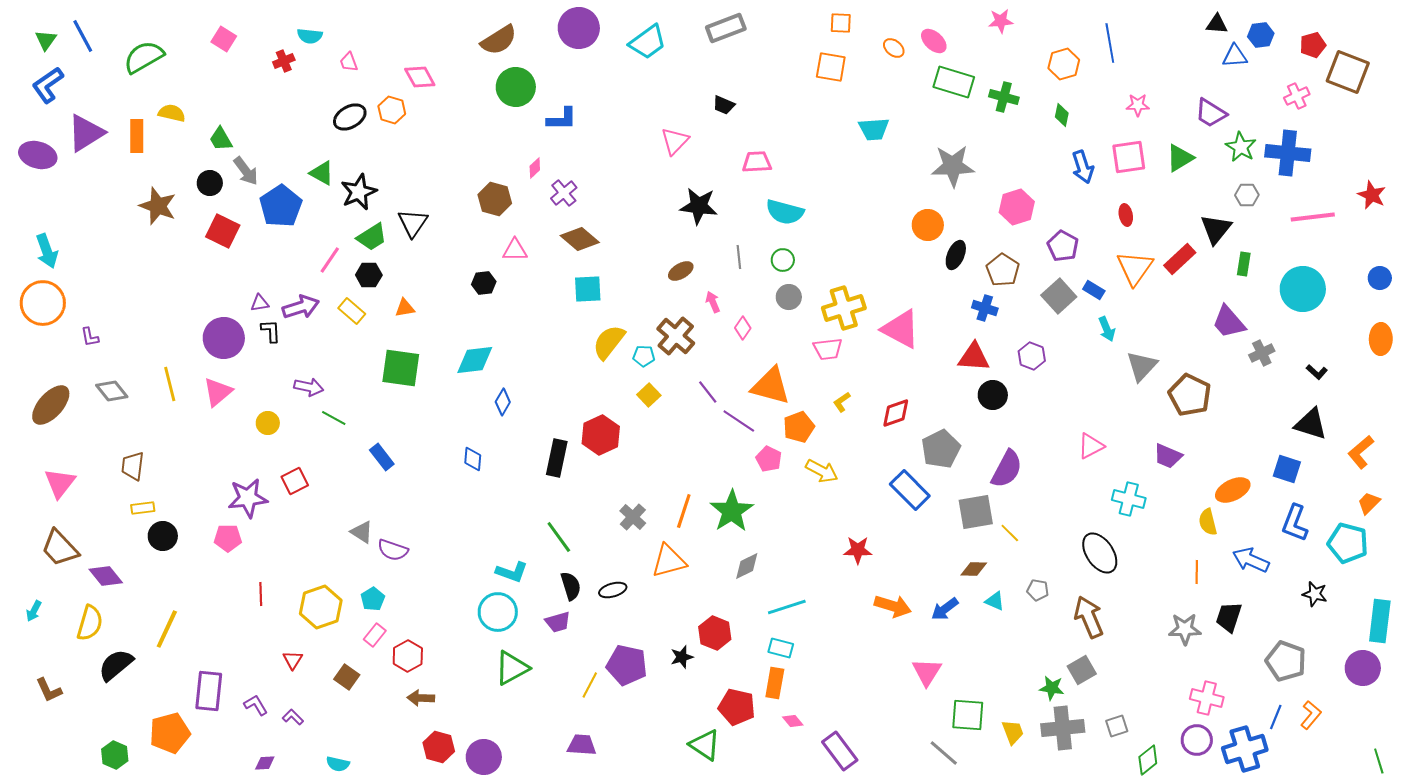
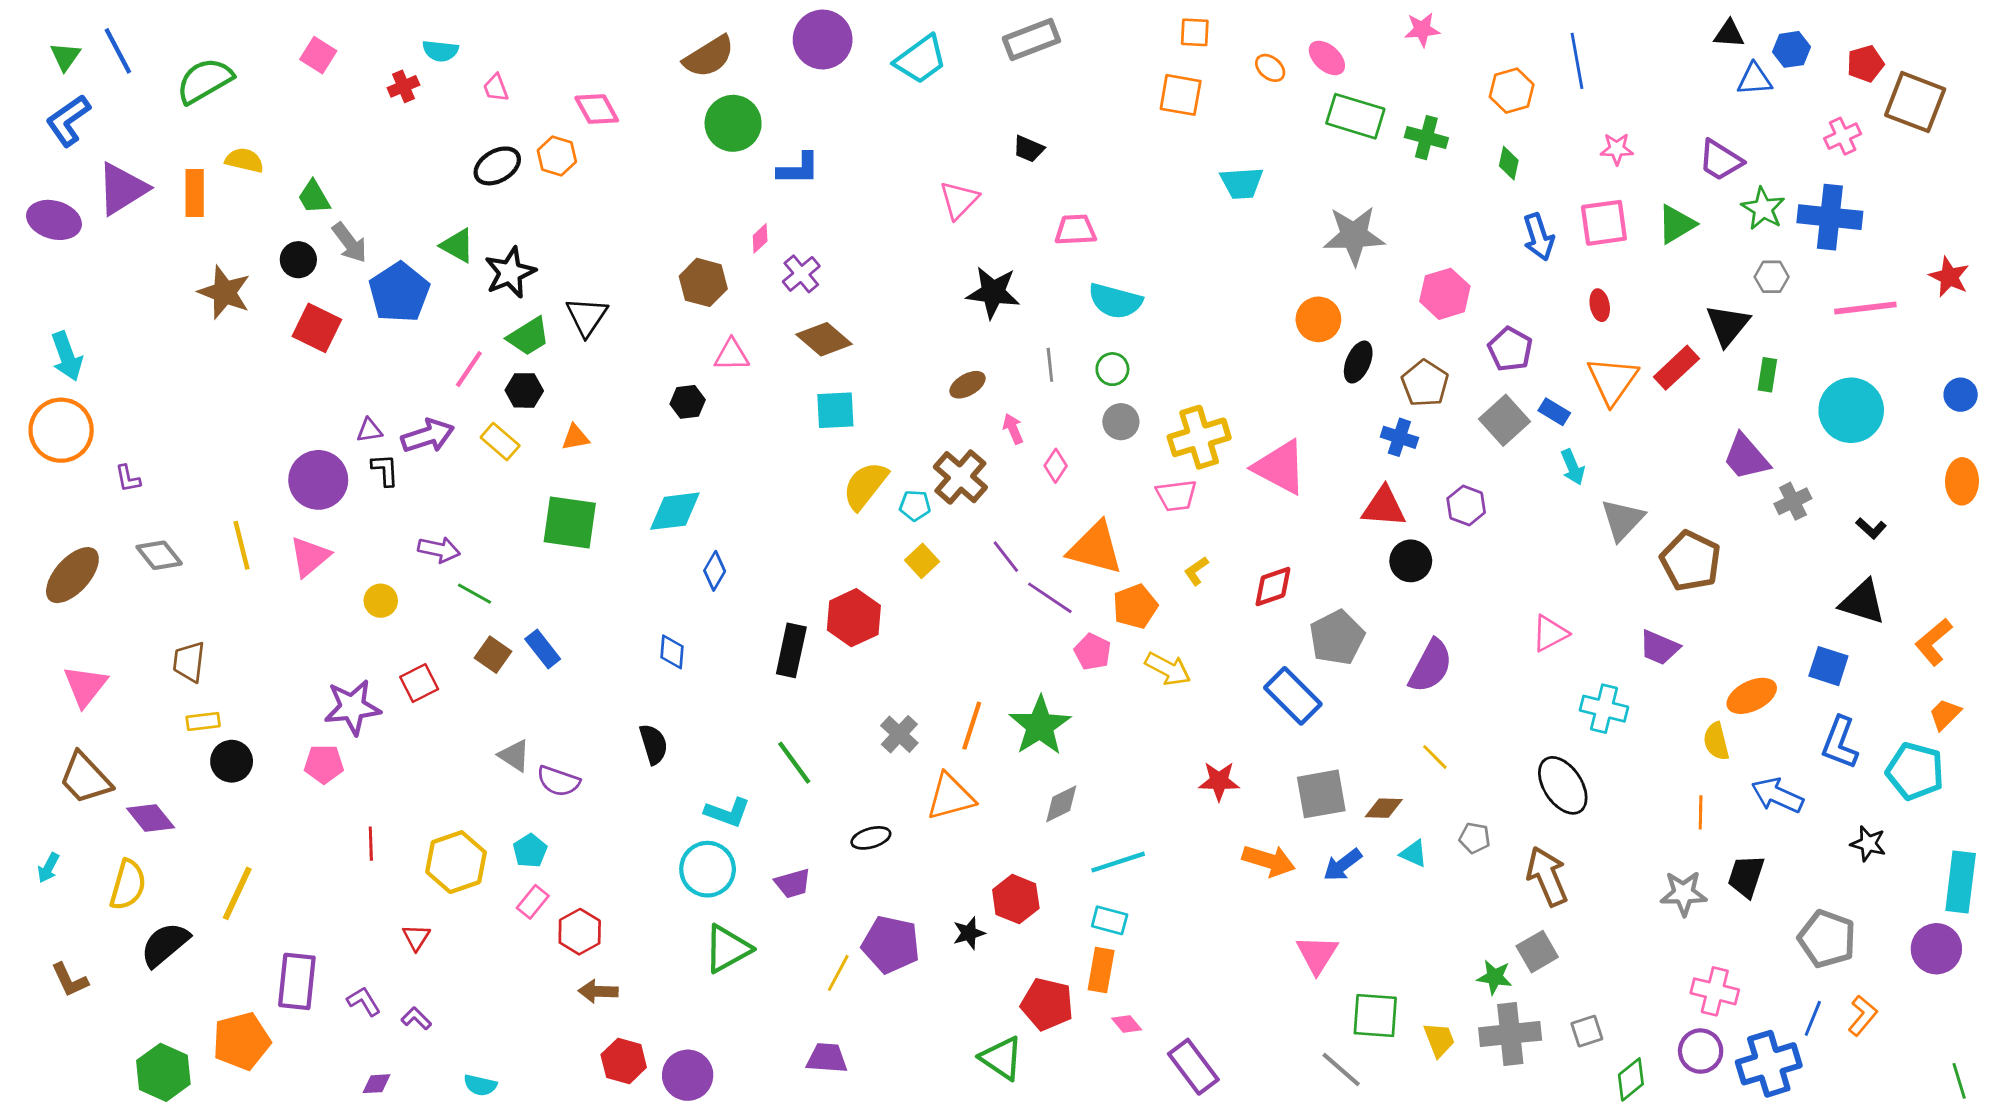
gray square: (976, 512) -> (1321, 794), moved
black semicircle: (571, 586) -> (654, 744), moved
brown square: (347, 677) -> (493, 655), moved
green hexagon: (115, 755) -> (163, 1072), size x1.4

